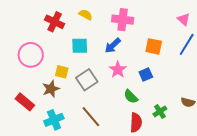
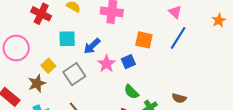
blue arrow: (113, 46) -> (92, 46), moved
yellow square: (62, 72) -> (48, 66), turned 32
blue square: (146, 74) -> (128, 62), moved
green semicircle: (131, 97) -> (131, 92), moved

